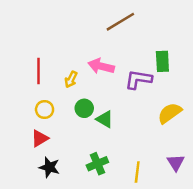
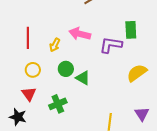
red triangle: (40, 138) -> (29, 94), turned -35
green cross: (97, 164) -> (58, 104), moved
black star: (49, 167) -> (18, 117), moved

